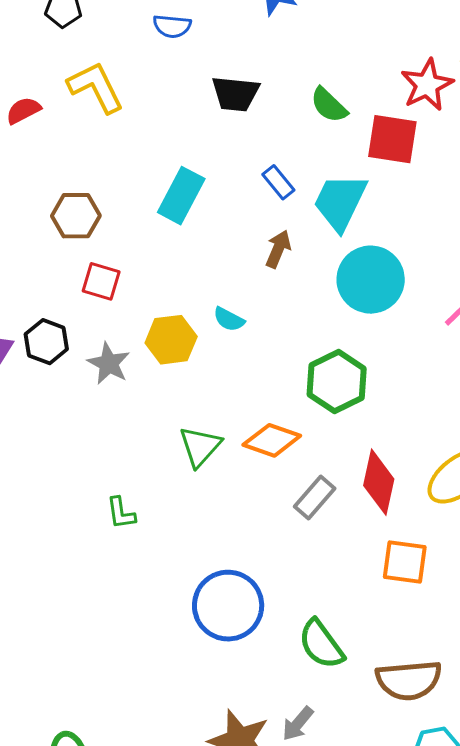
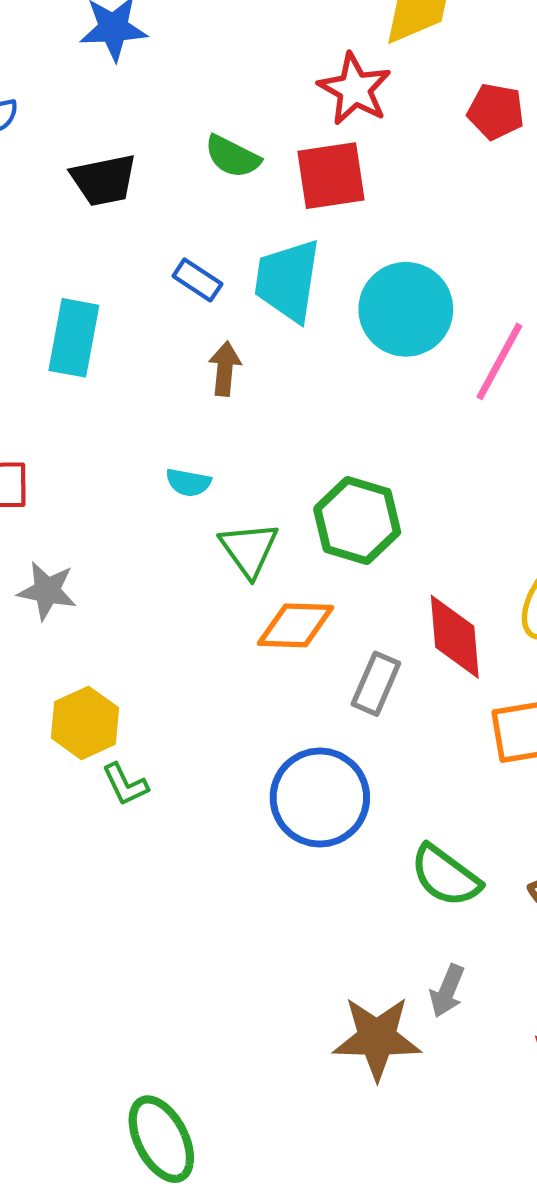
cyan circle: (371, 280) -> (406, 309), moved
yellow hexagon: (171, 340) -> (85, 723), moved
green triangle: (200, 446) -> (249, 549), moved
blue circle: (228, 606) -> (320, 798), moved

